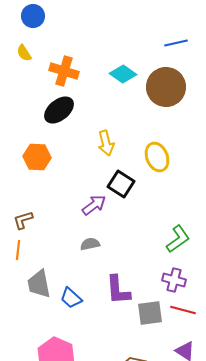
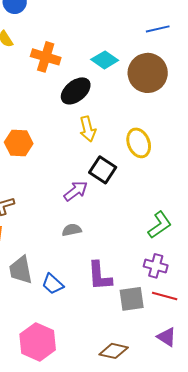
black ellipse: (59, 110) -> (76, 91), moved

